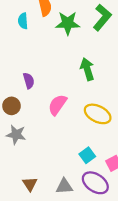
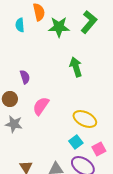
pink semicircle: (57, 105) -> (41, 106), moved
yellow ellipse: (98, 114) -> (85, 119), moved

